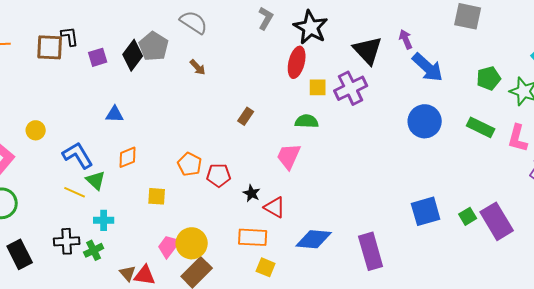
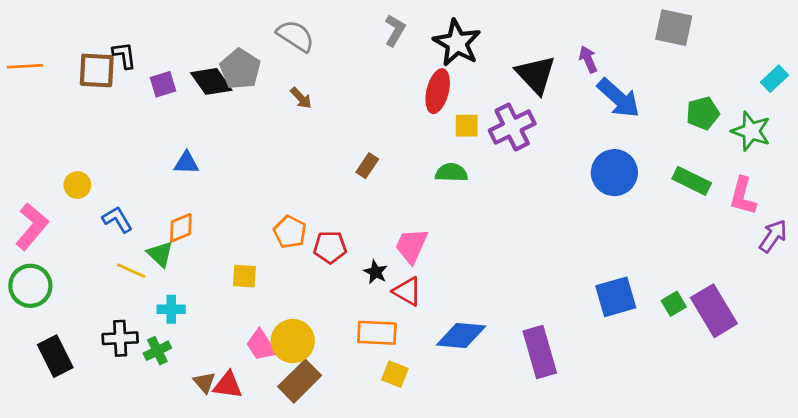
black diamond: (133, 55) -> (211, 81), turned -72
blue L-shape: (78, 155) -> (117, 220), moved, size x0.7
pink trapezoid: (289, 156) -> (411, 246), moved
orange diamond: (128, 157) -> (181, 228), moved
pink trapezoid: (169, 246) -> (261, 345), turned -70

